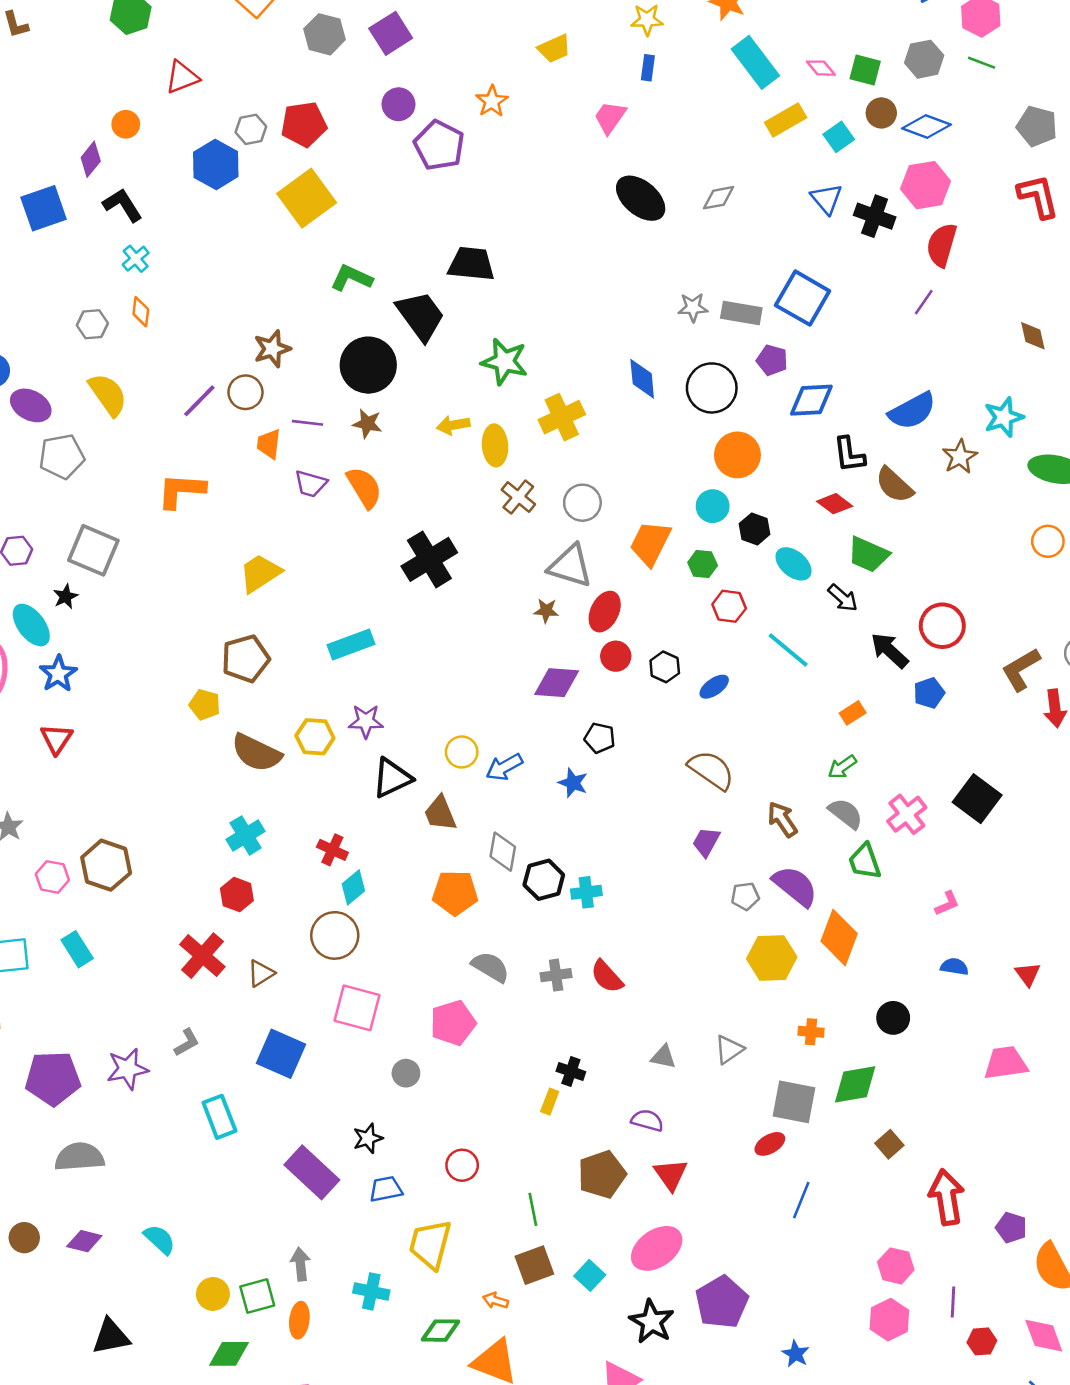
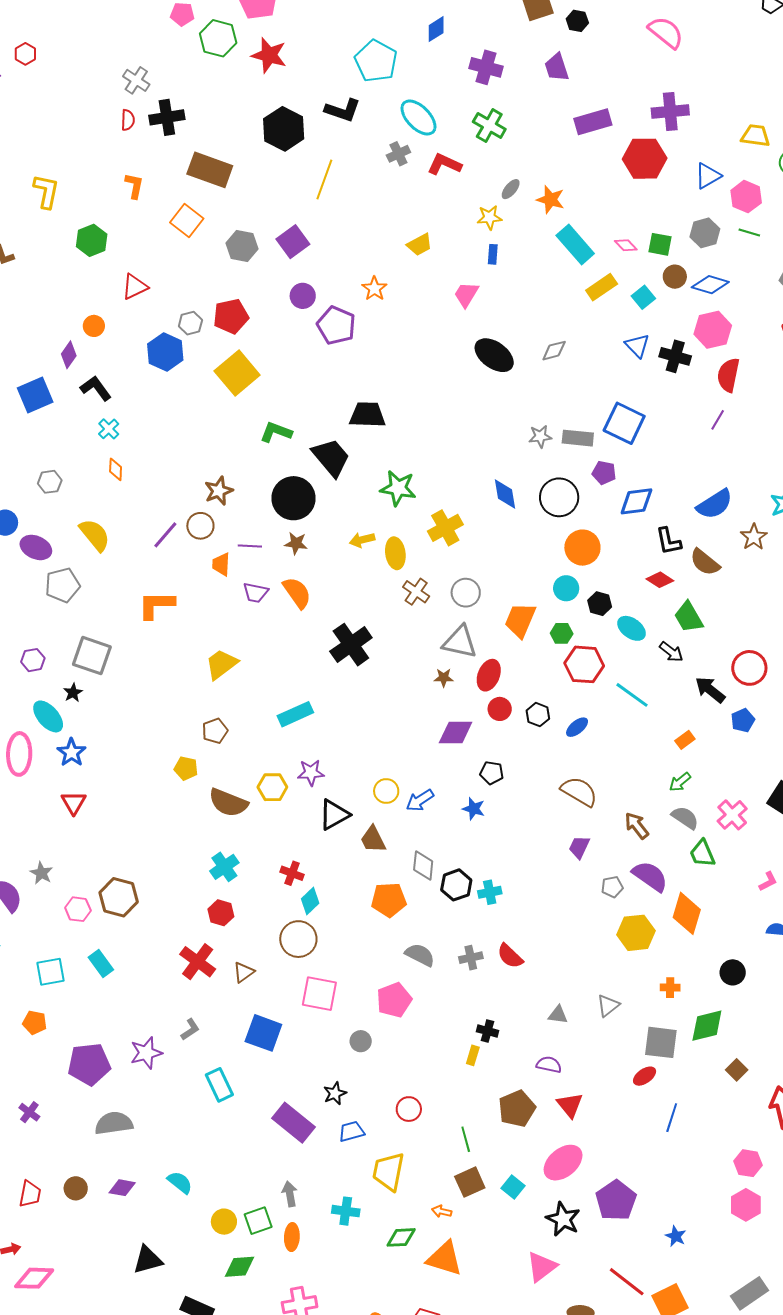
gray hexagon: (92, 324) -> (50, 482), moved
green trapezoid: (868, 554) -> (688, 617), turned 40
red hexagon: (729, 606) -> (584, 664), size x1.5
brown pentagon: (246, 659) -> (215, 731), size x0.7

